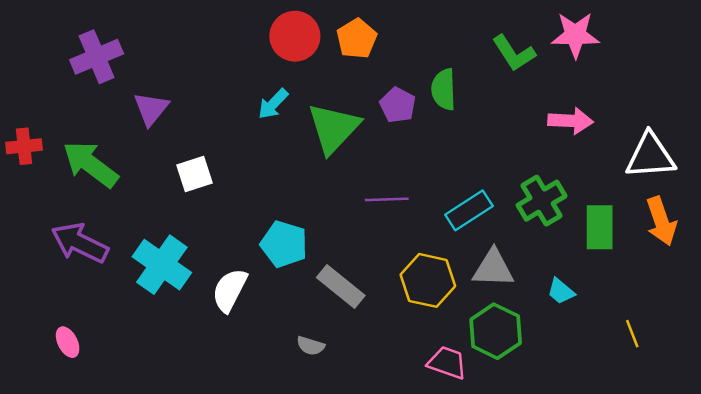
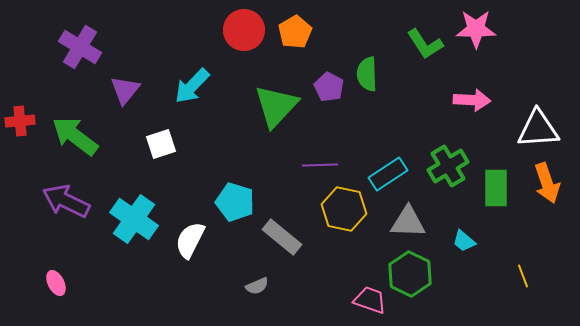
purple cross: (97, 57) -> (80, 47), turned -36
cyan arrow: (273, 104) -> (192, 86), moved, size x1.4
yellow hexagon: (428, 280) -> (344, 209), moved
gray semicircle: (311, 346) -> (257, 286), turned -40

